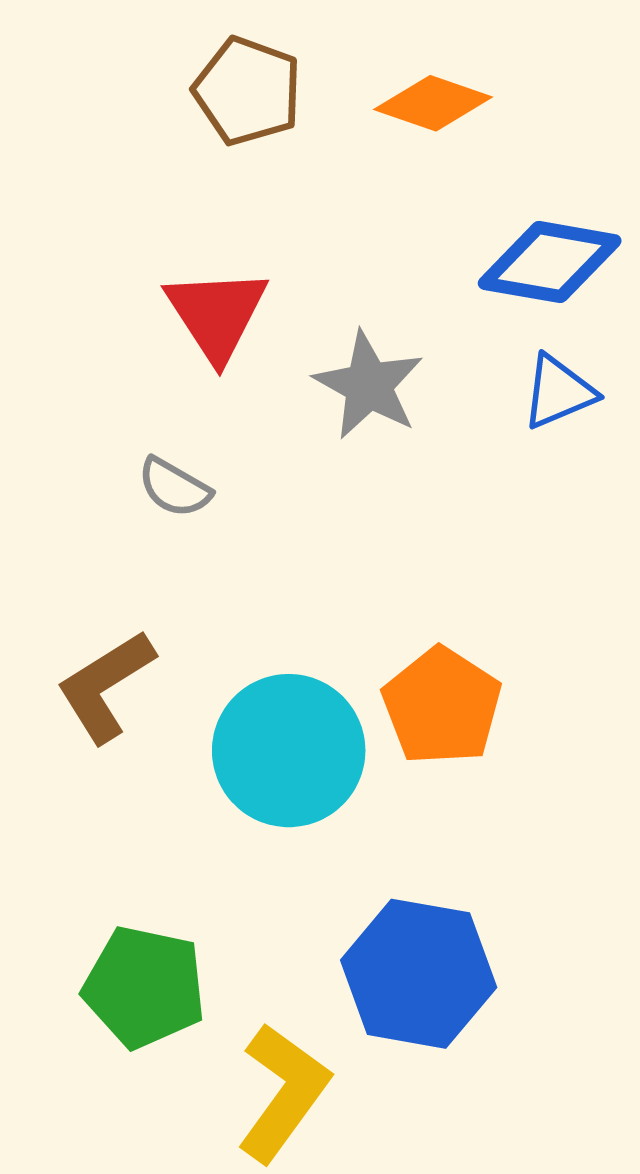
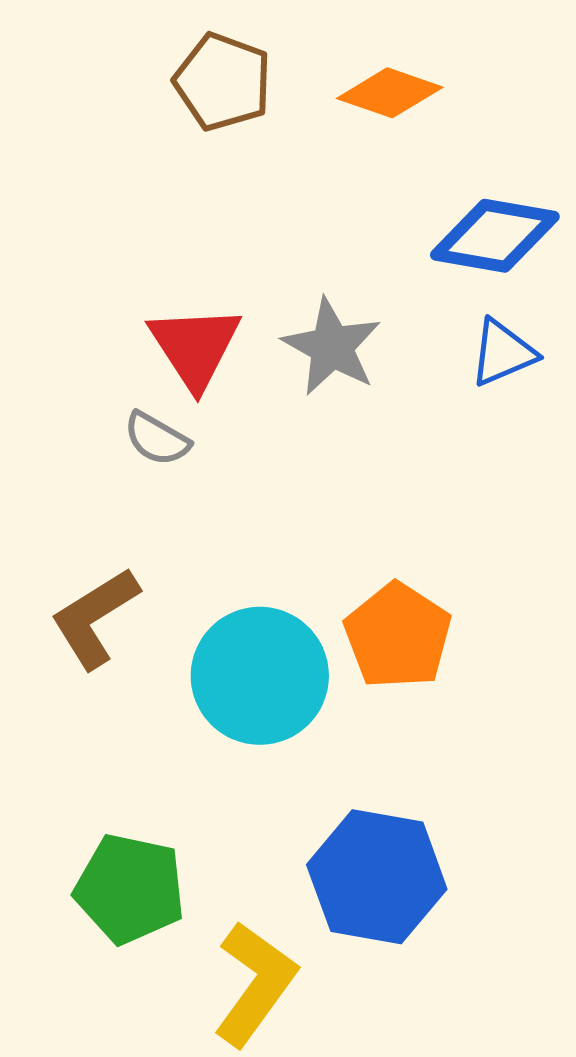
red triangle: (217, 314) -> (195, 347), moved

